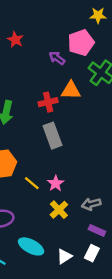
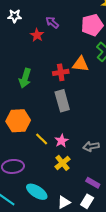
red star: (15, 40) -> (37, 35), moved
purple arrow: (57, 58) -> (52, 22), moved
gray arrow: (91, 204) -> (91, 146), moved

